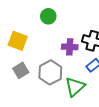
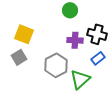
green circle: (48, 16) -> (70, 10), moved
gray square: (21, 70) -> (19, 57), moved

